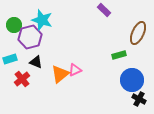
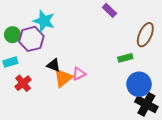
green circle: (14, 25) -> (12, 35), moved
black triangle: (36, 62) -> (54, 65), moved
black cross: (139, 99) -> (146, 104), size x1.5

